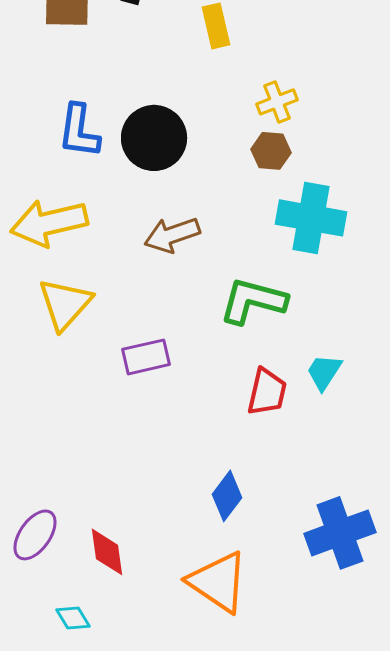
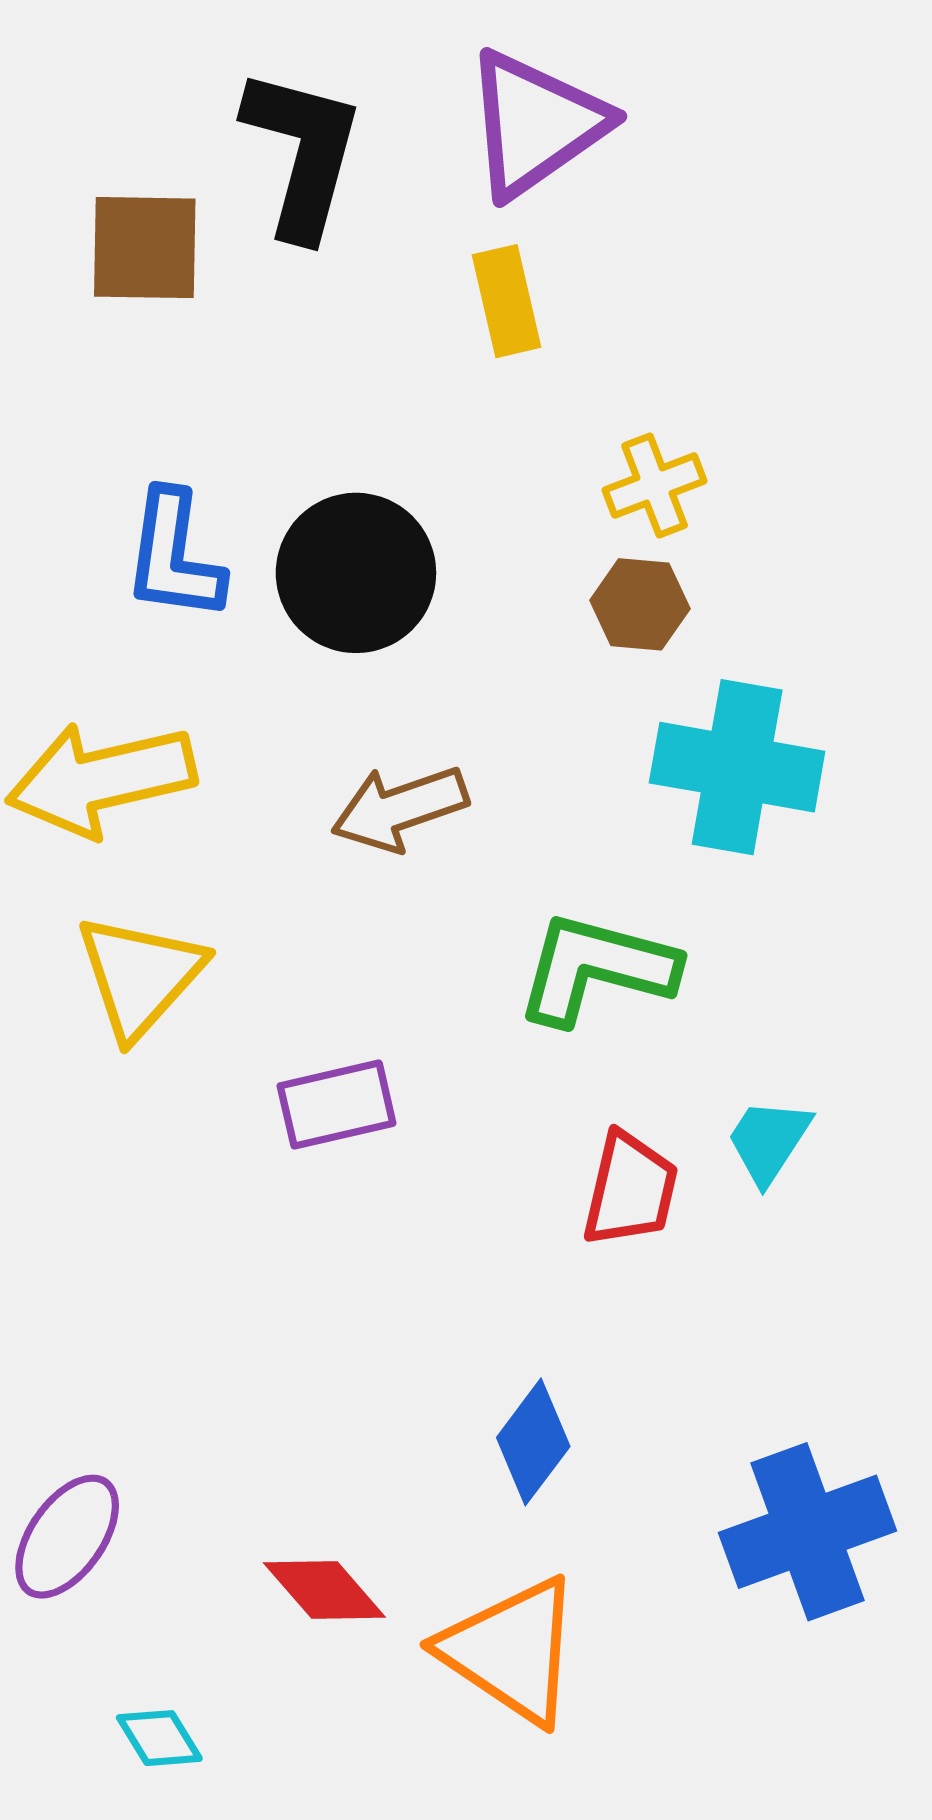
red diamond: (107, 552) -> (324, 1590), moved, turned -33

